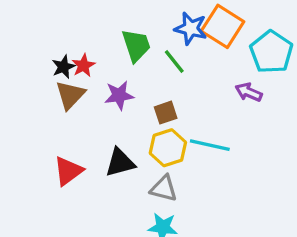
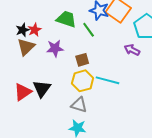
green trapezoid: (136, 45) -> (66, 19), turned -55
black triangle: (120, 163) -> (42, 89), moved, turned -42

